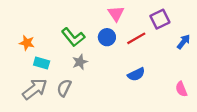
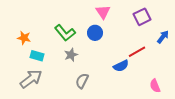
red line: (136, 38) -> (137, 52), moved
gray semicircle: (64, 88) -> (82, 81), moved
pink semicircle: (181, 89) -> (155, 86), moved

